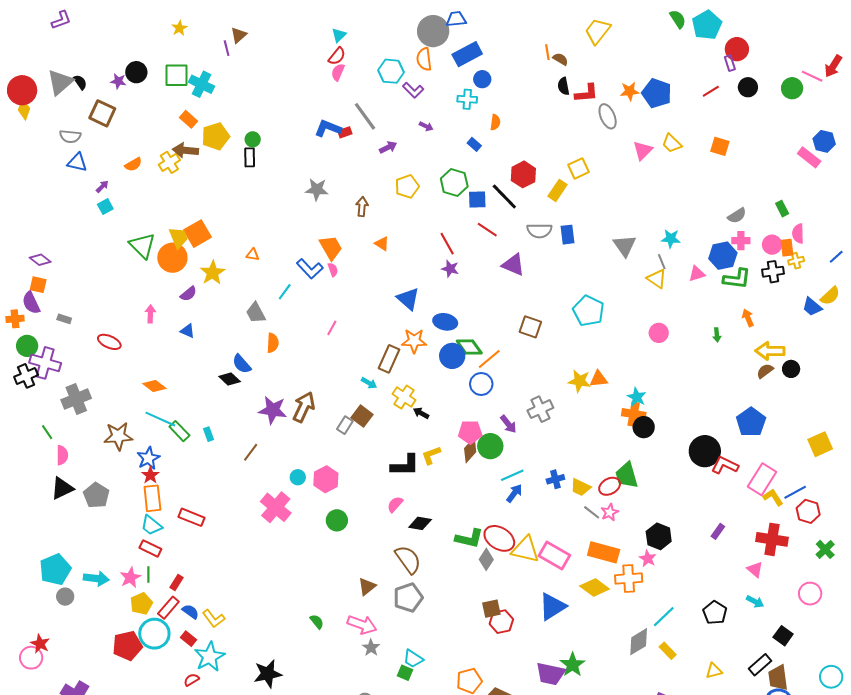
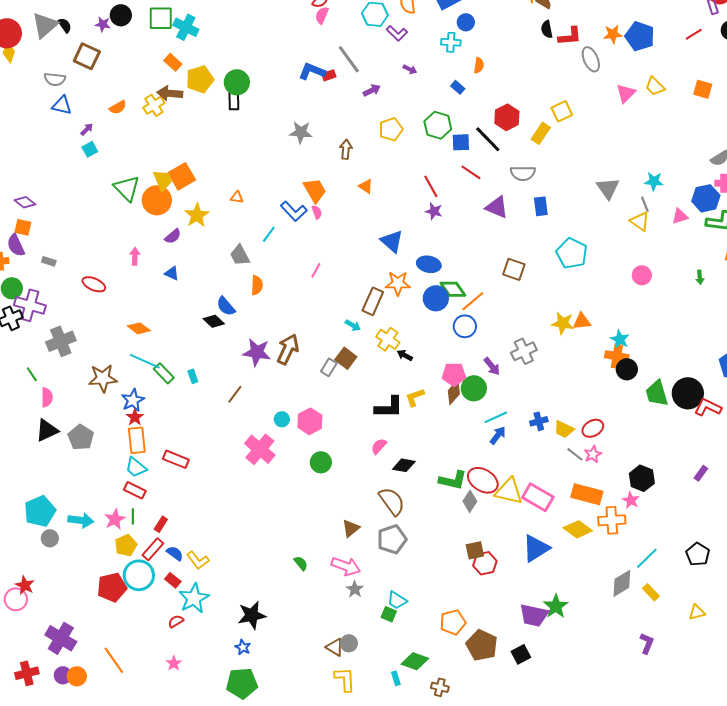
green circle: (253, 139) -> (237, 82), size x1.6
blue rectangle: (567, 235) -> (541, 206), moved
green trapezoid: (627, 475) -> (657, 393), moved

